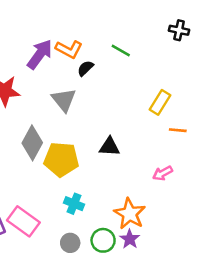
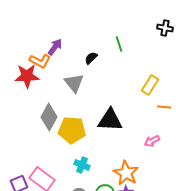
orange L-shape: (69, 49) -> (40, 61), moved
green line: (121, 51) -> (119, 44), turned 42
purple arrow: (40, 54) -> (55, 47), size x0.7
black triangle: (109, 147) -> (110, 120), size x1.5

